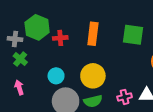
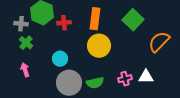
green square: (133, 35) -> (133, 20), turned 35
yellow circle: (93, 76) -> (99, 46), moved

